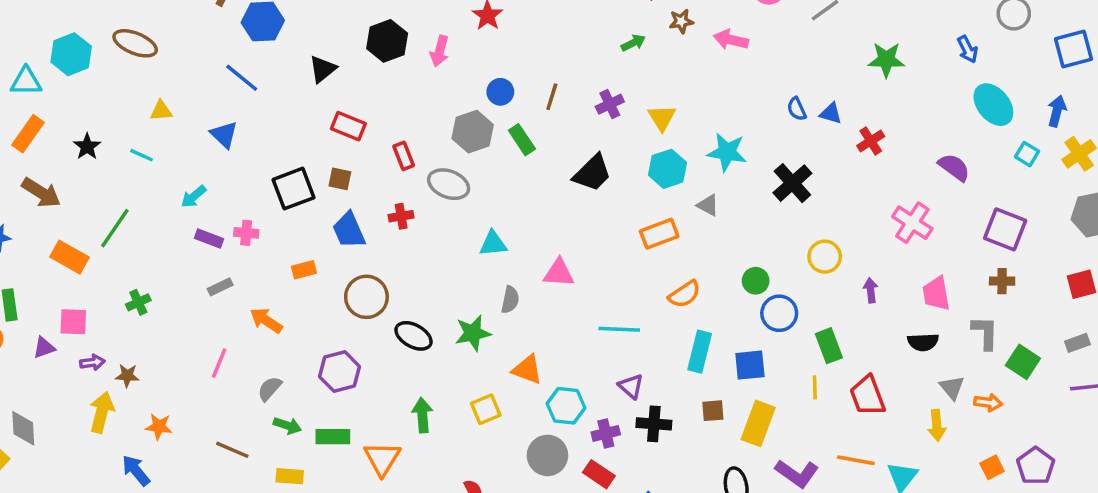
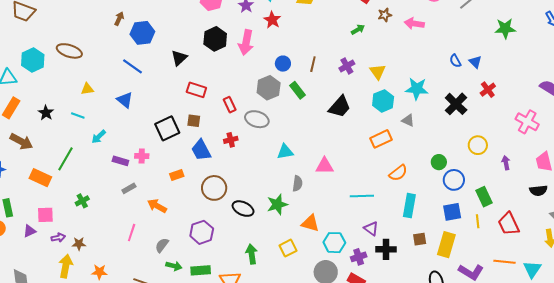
pink arrow: (440, 51) -> (246, 42), size x1.4
blue triangle: (831, 113) -> (475, 62), turned 32
red cross: (871, 141) -> (488, 90), moved
cyan arrow: (194, 197) -> (99, 137), moved
blue square: (750, 365) -> (452, 212), moved

